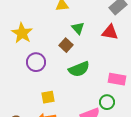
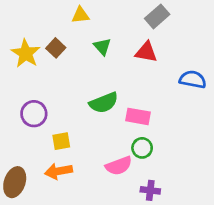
brown square: (66, 45) -> (56, 48), moved
purple circle: (36, 62) -> (34, 114), moved
pink rectangle: (117, 79) -> (138, 116), moved

